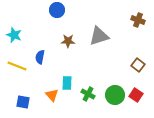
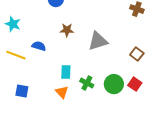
gray triangle: (99, 36) -> (98, 41), moved
blue semicircle: (40, 57) -> (39, 46), turned 96
orange triangle: (52, 95) -> (62, 92), moved

